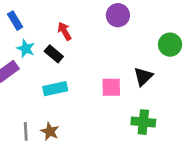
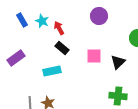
cyan star: (26, 49) -> (42, 21), moved
black rectangle: (54, 54) -> (62, 48), moved
pink square: (111, 87) -> (94, 56), moved

